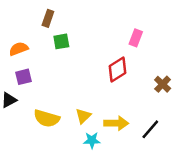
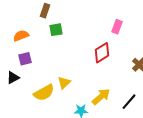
yellow triangle: (83, 116) -> (64, 83), moved
yellow semicircle: (47, 118) -> (44, 93), turned -45
yellow arrow: (116, 123) -> (101, 97), turned -42

